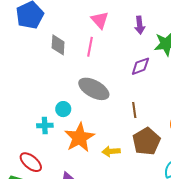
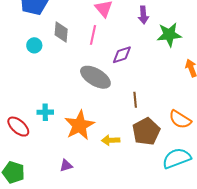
purple diamond: (140, 66) -> (122, 55), moved
cyan circle: (63, 109) -> (34, 45), moved
red ellipse: (31, 162) -> (18, 127), moved

